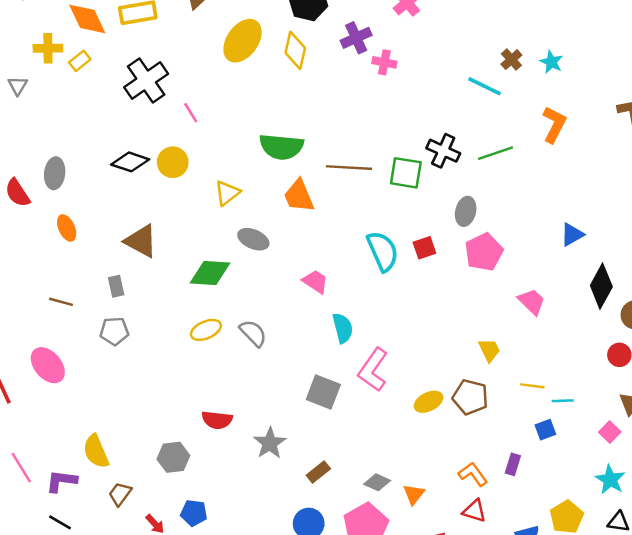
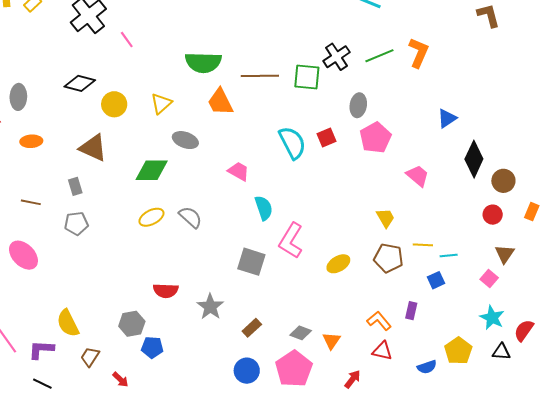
orange L-shape: (554, 124) -> (419, 53), moved
black cross: (443, 151) -> (336, 57), turned 36
yellow circle: (173, 162) -> (114, 104), moved
orange ellipse: (67, 228) -> (31, 141), turned -65
brown pentagon: (470, 397) -> (389, 258), moved
blue pentagon: (194, 513) -> (152, 347), moved

